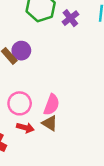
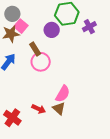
purple circle: (21, 51) -> (52, 30), moved
pink circle: (20, 103) -> (41, 62), moved

